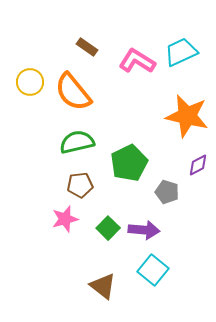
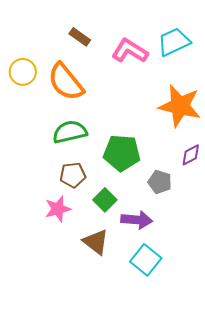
green pentagon: (129, 163) -> (122, 153), turned 30
green square: (108, 228) -> (105, 200), moved
brown triangle: (103, 286) -> (96, 242), moved

